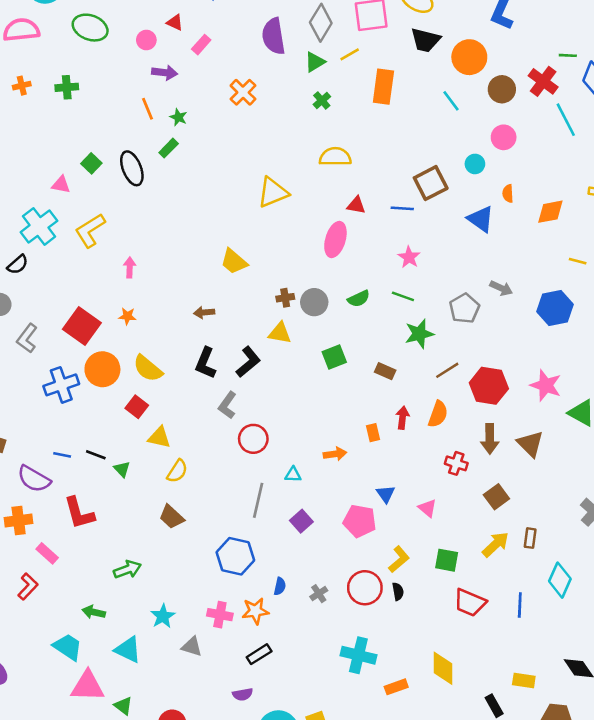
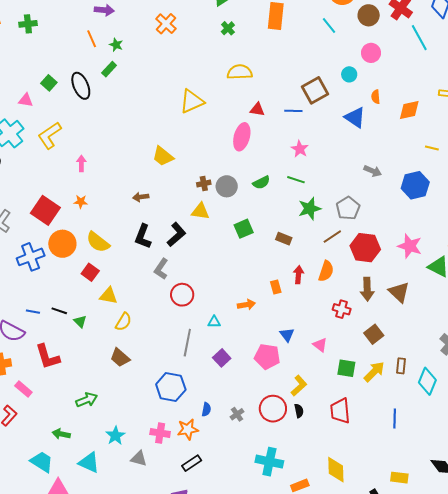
gray pentagon: (464, 308) -> (348, 208), moved
green square: (447, 560) -> (346, 368), moved
cyan diamond: (560, 580) -> (427, 381), moved
red trapezoid: (470, 602) -> (340, 411), moved, turned 64

